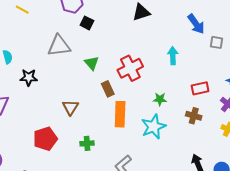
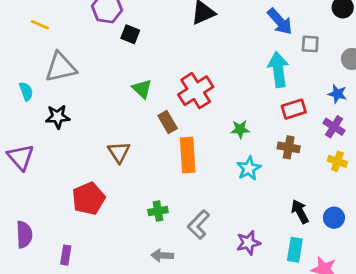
gray triangle: (59, 46) -> (61, 67), moved
cyan arrow: (173, 56) -> (278, 70), moved, size x1.4
cyan star: (153, 127) -> (249, 168), moved, size x0.7
green cross: (87, 143) -> (158, 211), moved

